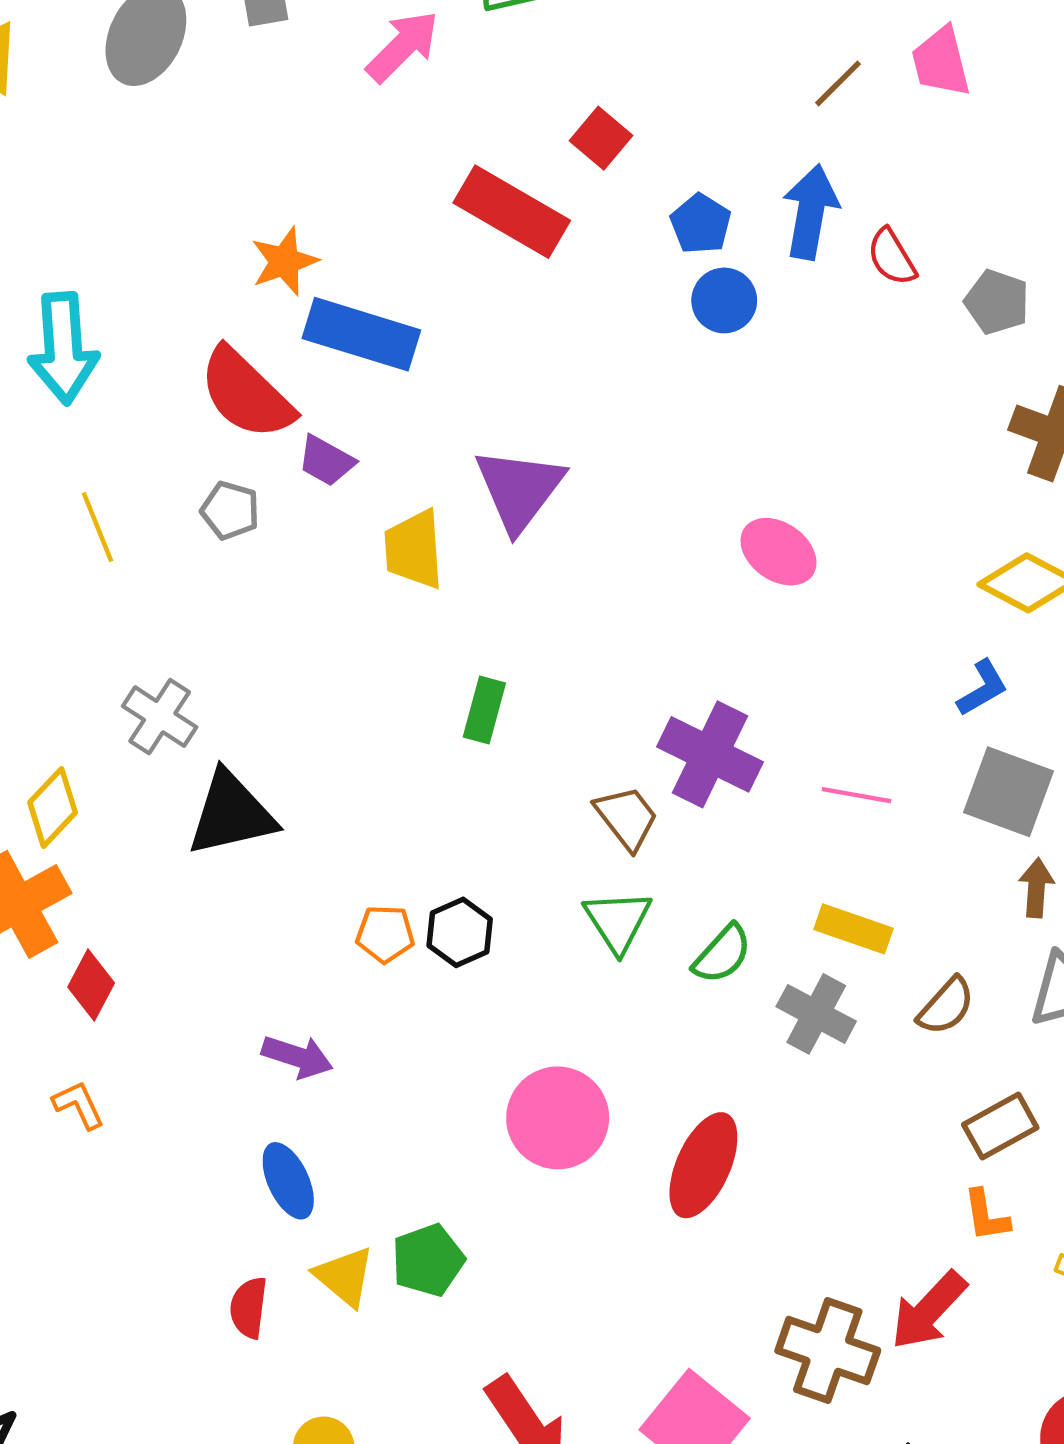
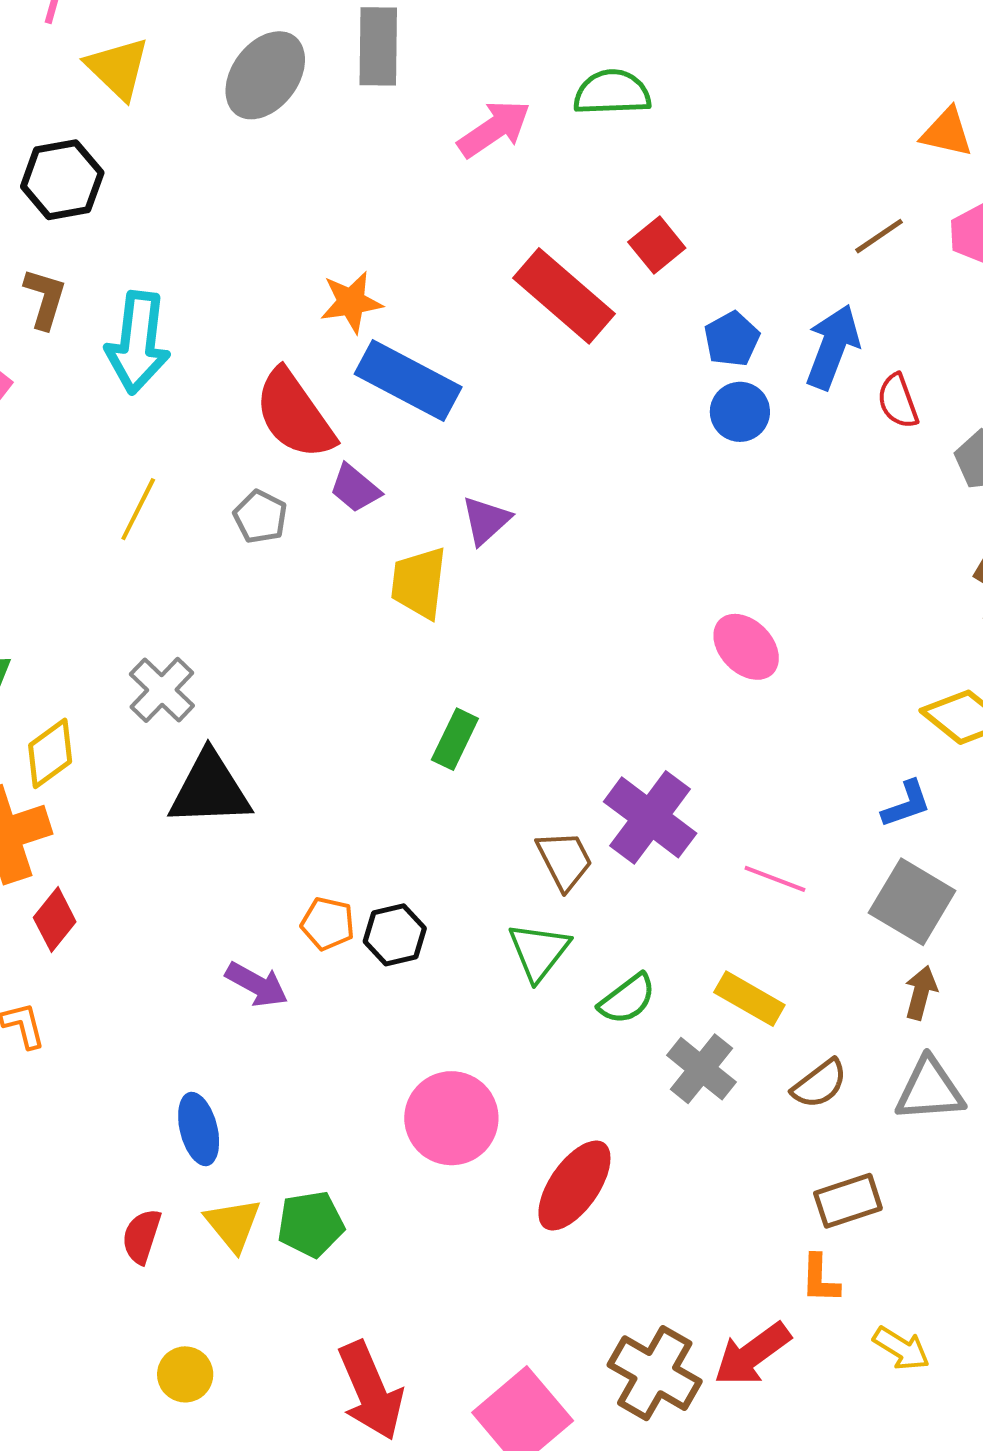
purple triangle: (519, 489) -> (486, 520), moved, size x0.6
yellow line: (97, 527) -> (138, 509), turned 38
purple arrow: (297, 1057) -> (257, 985), moved

